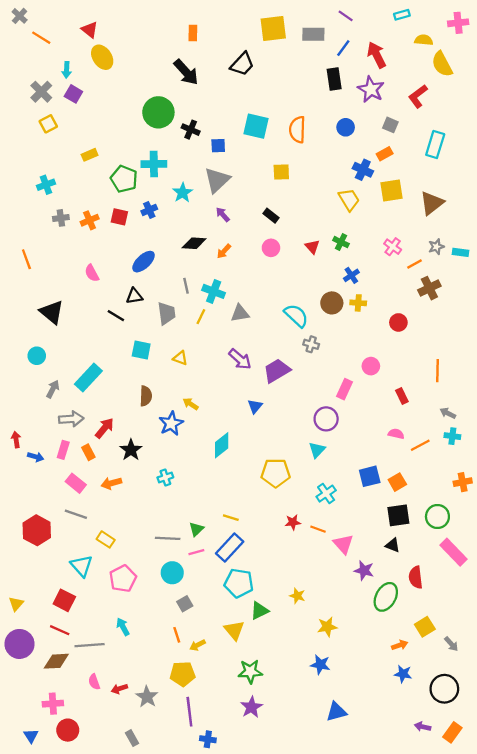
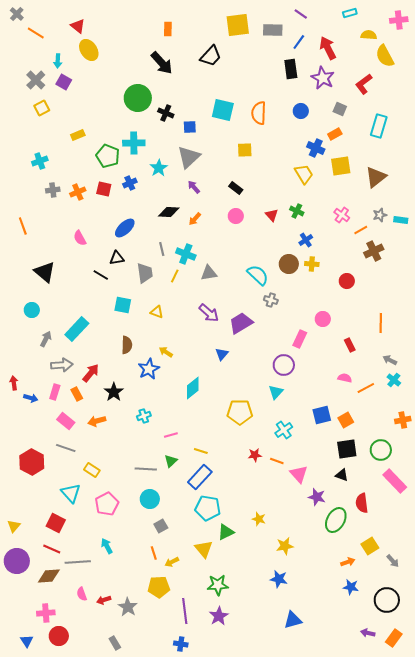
cyan cross: (452, 436) -> (394, 380), turned 32
pink line: (196, 552) -> (171, 435), moved
purple line: (189, 712) -> (185, 611), moved

